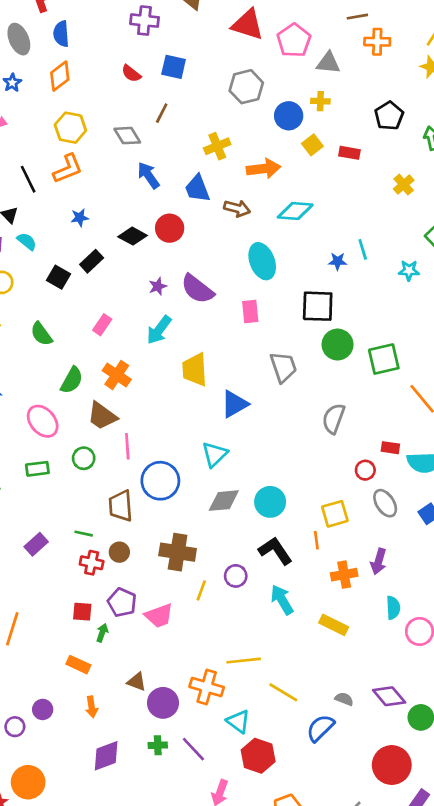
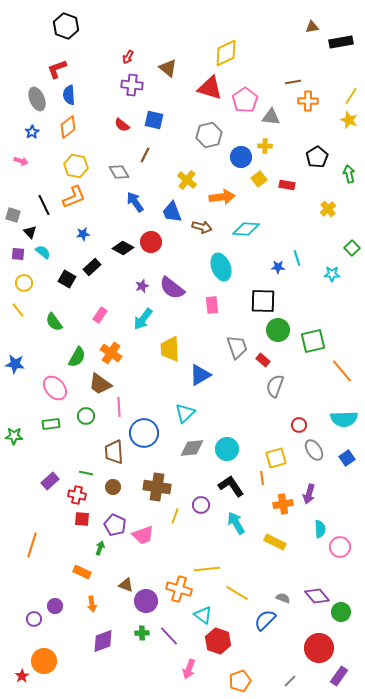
yellow cross: (217, 146) -> (187, 180), turned -30
red rectangle: (390, 448) -> (263, 360), moved, turned 32
red cross: (92, 563) -> (77, 495), moved
red square: (82, 612) -> (82, 519), moved

